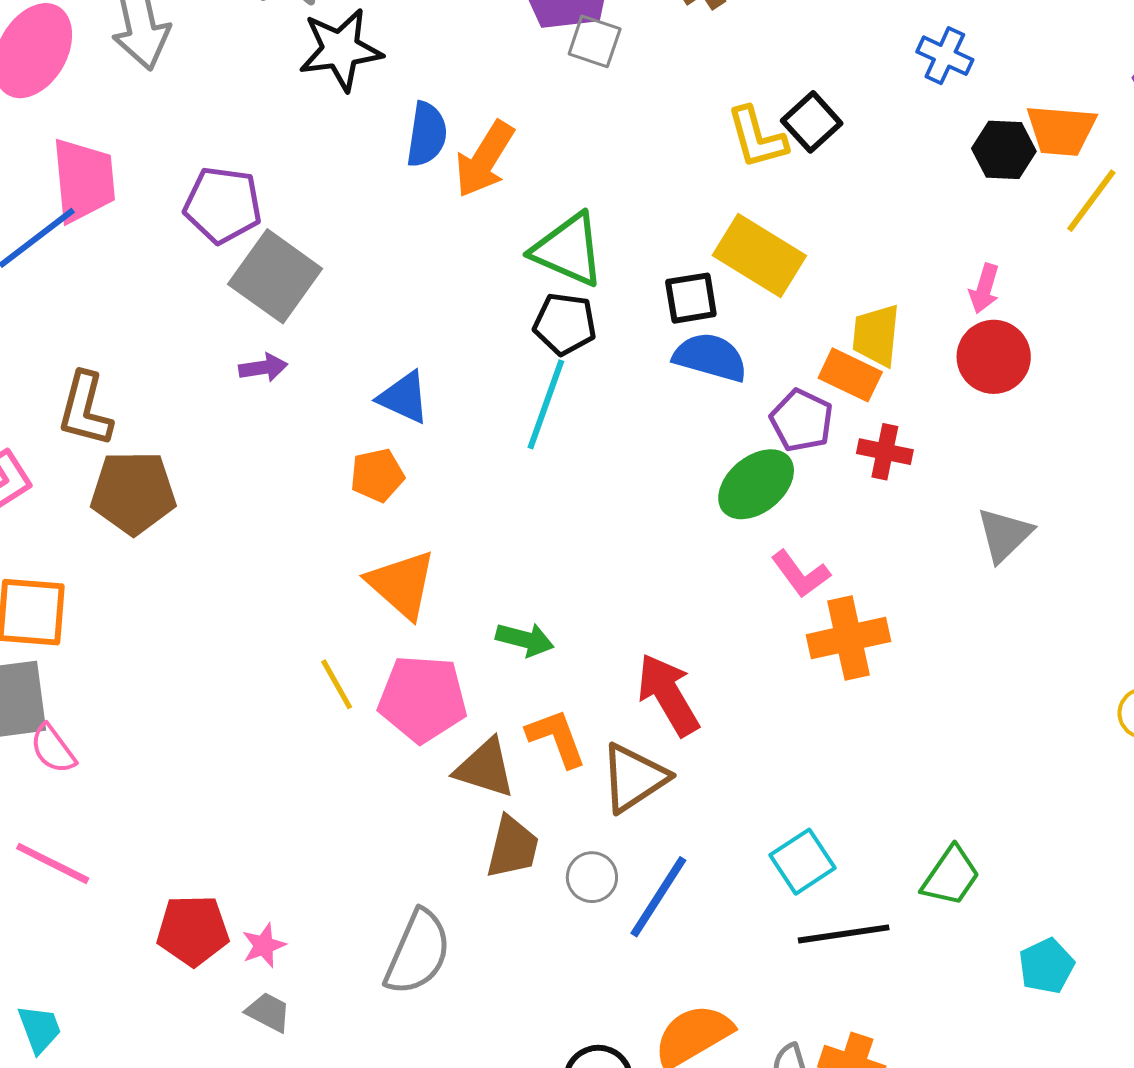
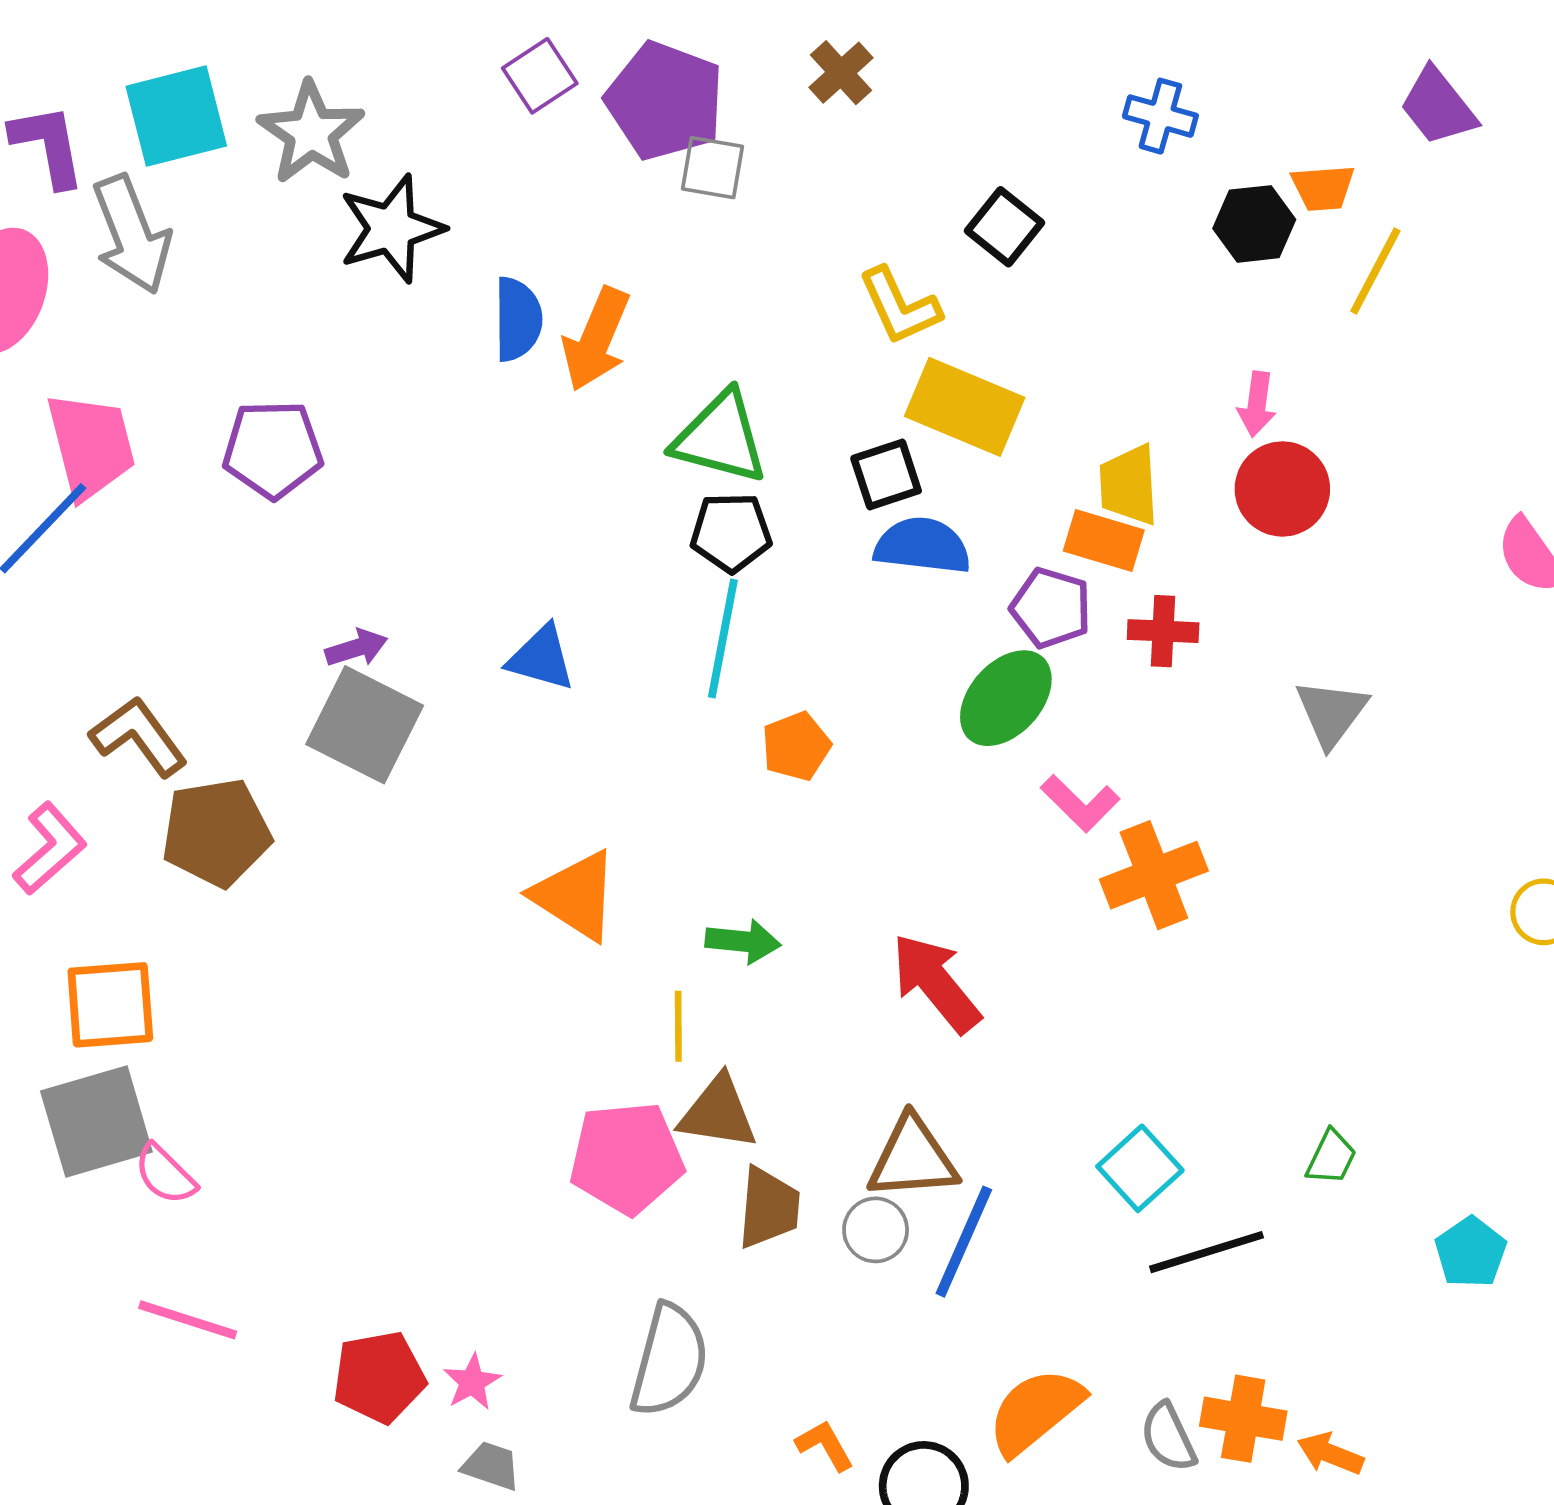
orange trapezoid: (1061, 130) -> (1323, 188), size x0.7
yellow L-shape: (757, 138) -> (900, 306), moved
gray square: (275, 276) -> (365, 725), moved
brown L-shape: (85, 409) -> (139, 737), turned 138
orange pentagon: (377, 475) -> (796, 746), moved
yellow line: (337, 684) -> (678, 1026), moved, turned 38
pink pentagon: (423, 699) -> (627, 1158), moved
orange L-shape: (556, 738) -> (825, 1445), moved, size x0.7
brown triangle: (634, 778) -> (913, 1158), moved, turned 38
green trapezoid: (951, 876) -> (1331, 1157), size x0.7

